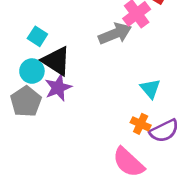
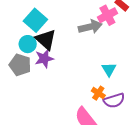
cyan square: (37, 36) -> (35, 20), size x1.6
gray pentagon: (26, 102) -> (20, 65), turned -30

